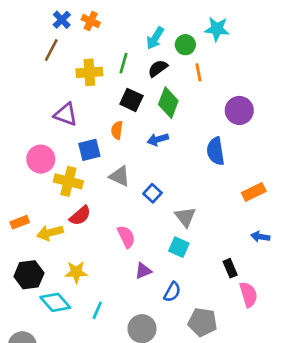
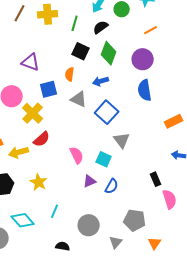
yellow cross: (89, 72) -> (48, 14), moved
orange line: (199, 72) -> (151, 30), moved, turned 72
purple circle: (239, 110) -> (143, 59), moved
gray triangle: (120, 176) -> (79, 99), moved
yellow cross: (68, 181) -> (33, 113), turned 30
blue square: (153, 193) -> (107, 112), moved, size x1.6
cyan square: (179, 247) -> (104, 159), moved
yellow star: (76, 272) -> (39, 182), turned 30
blue semicircle: (172, 292) -> (112, 186), moved
cyan diamond: (55, 302) -> (23, 220), moved

